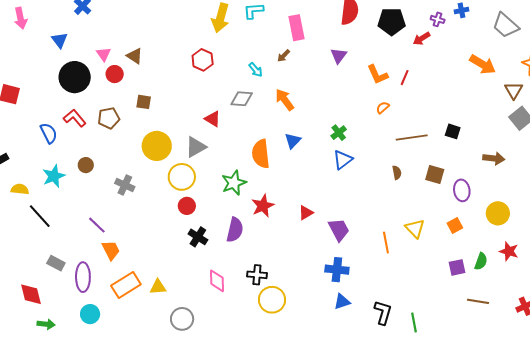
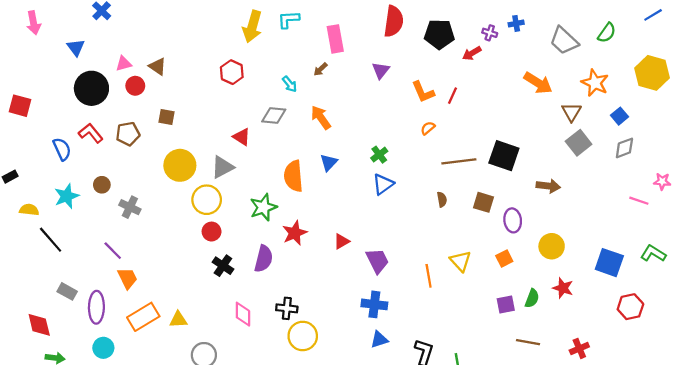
pink triangle: (104, 54) -> (124, 64), turned 49
black square: (453, 131) -> (504, 156), size x1.8
gray cross: (125, 185) -> (130, 207), moved

